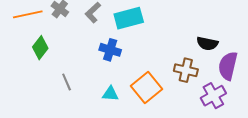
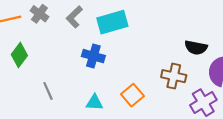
orange square: (146, 87) -> (132, 95), size x0.7

